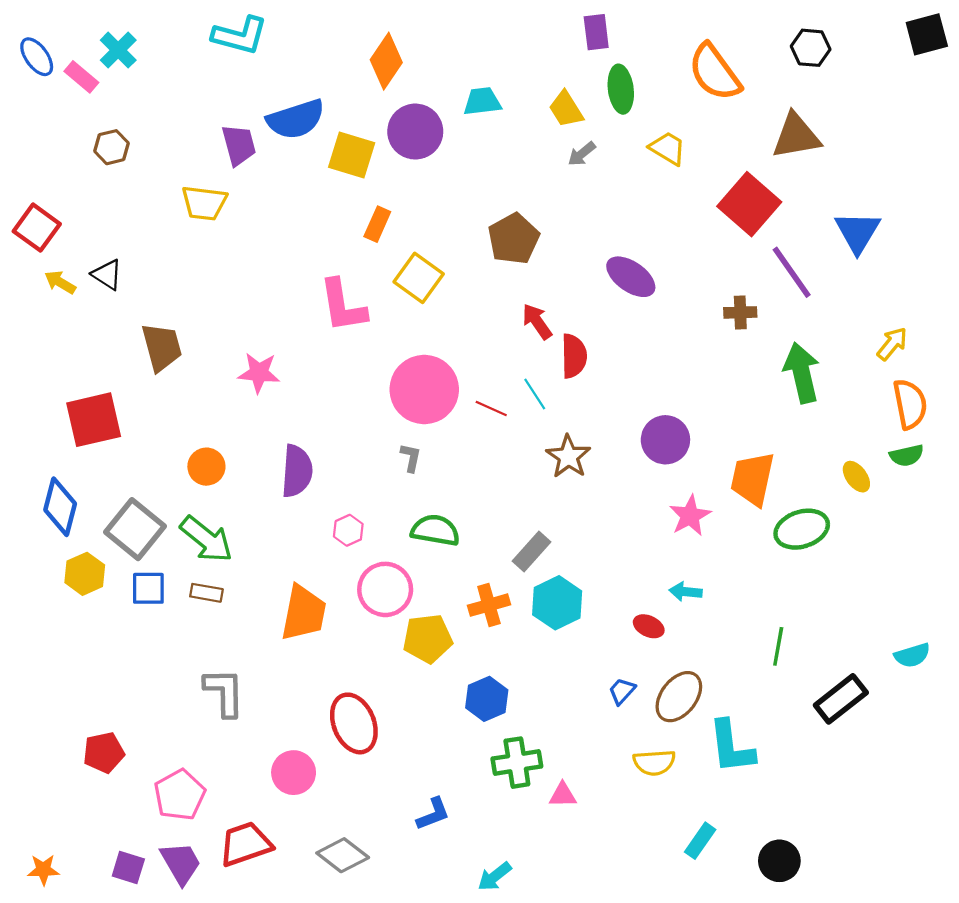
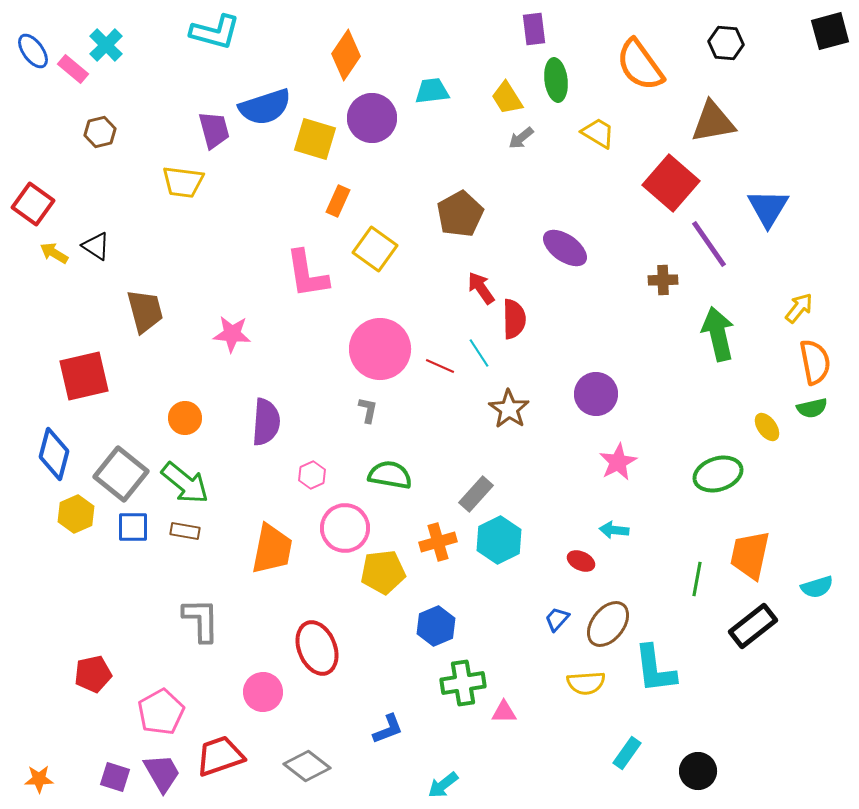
orange trapezoid: (753, 479) -> (750, 555), moved

